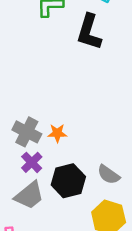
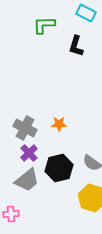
black L-shape: (89, 32) -> (76, 46), size x0.7
orange star: (57, 133) -> (59, 124), moved

